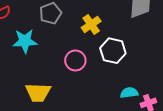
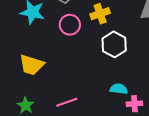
pink circle: (75, 60) -> (70, 25), moved

